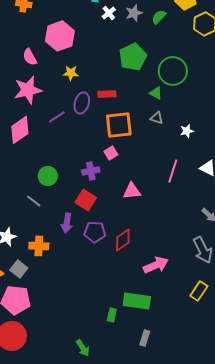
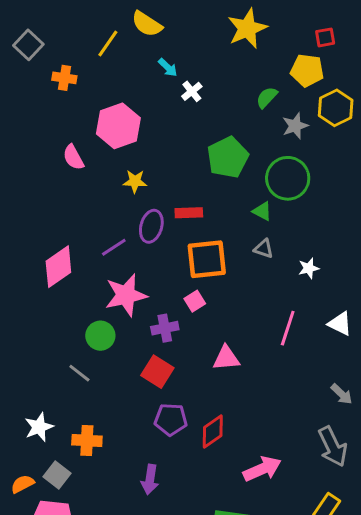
gray star: (134, 13) -> (295, 126), moved
pink star: (28, 90) -> (126, 295), moved
purple arrow: (67, 223) -> (150, 479), moved

